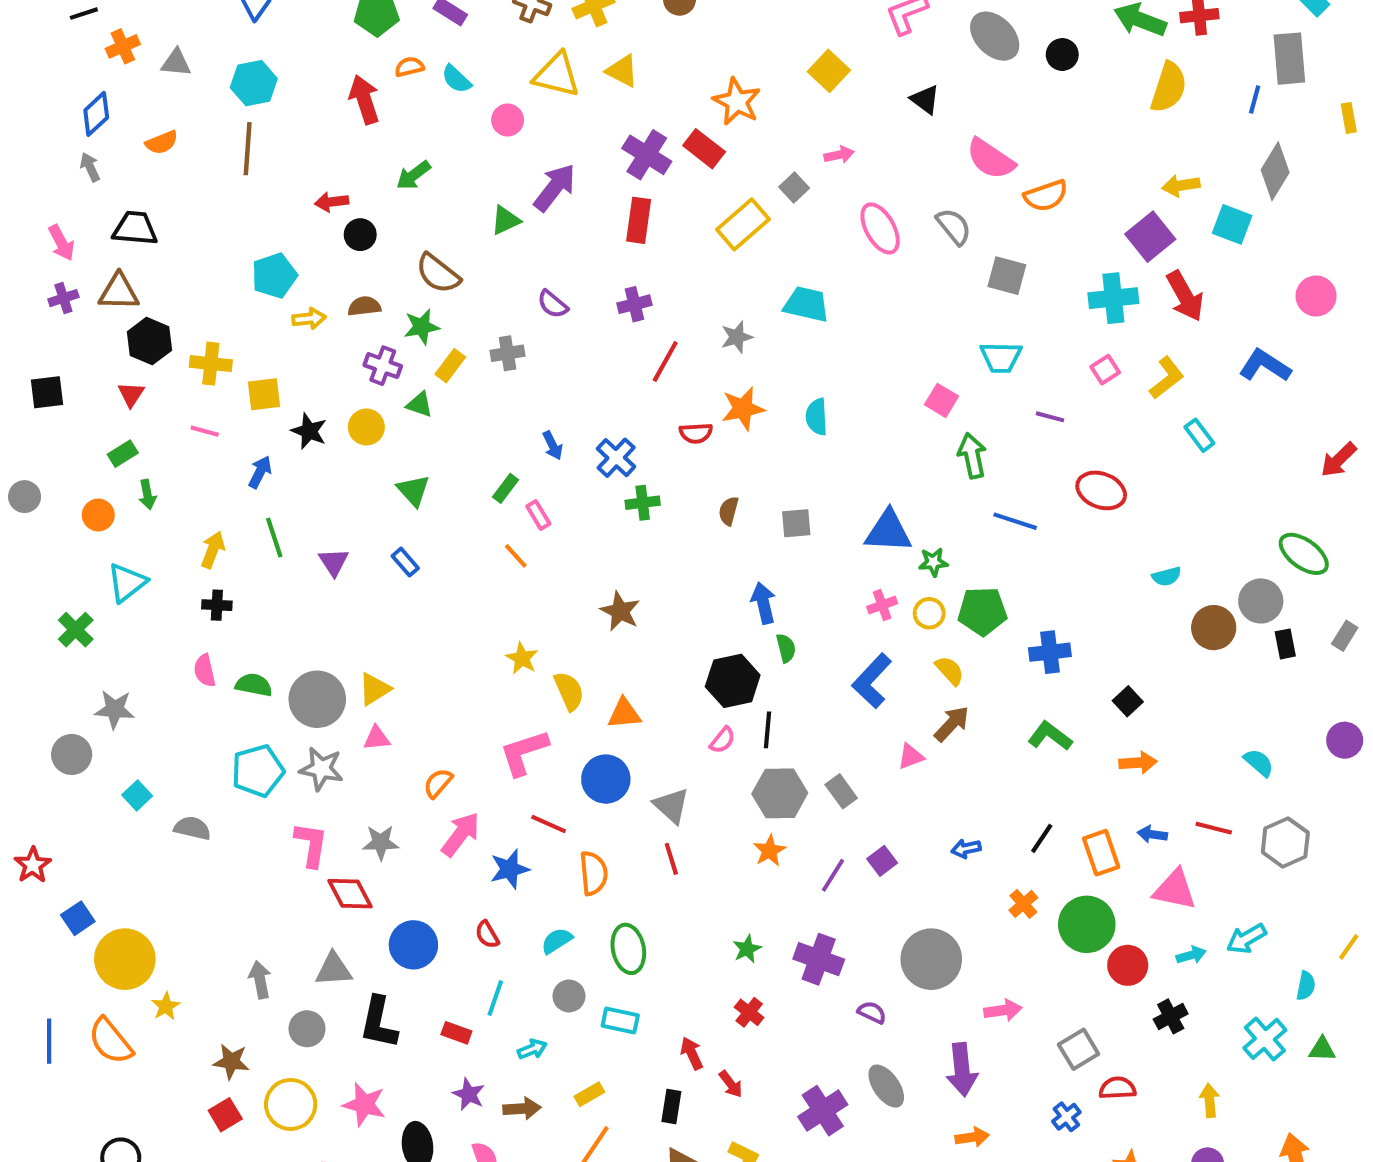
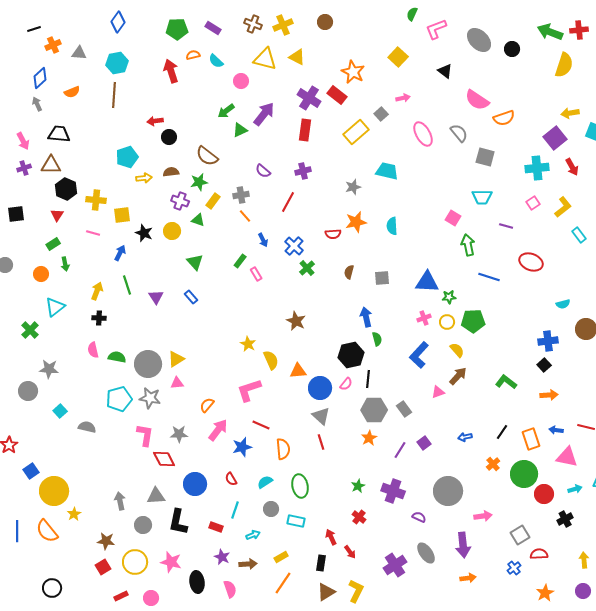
green arrow: (413, 175) -> (226, 111), moved
red arrow: (1185, 296) -> (572, 167), size x0.7
red line: (665, 362) -> (288, 202), moved
green cross: (643, 503) -> (307, 268), turned -35
orange line: (516, 556) -> (245, 216), moved
blue cross: (1050, 652) -> (548, 341), moved
blue circle: (606, 779) -> (320, 388), moved

